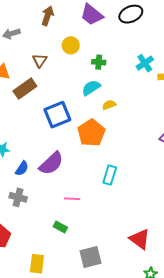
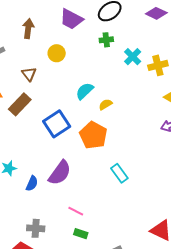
green cross: (99, 62) -> (106, 40), moved
cyan rectangle: (110, 175) -> (119, 173), turned -42
gray cross: (18, 197) -> (36, 228), moved
pink line: (72, 199) -> (76, 211), moved, turned 35

